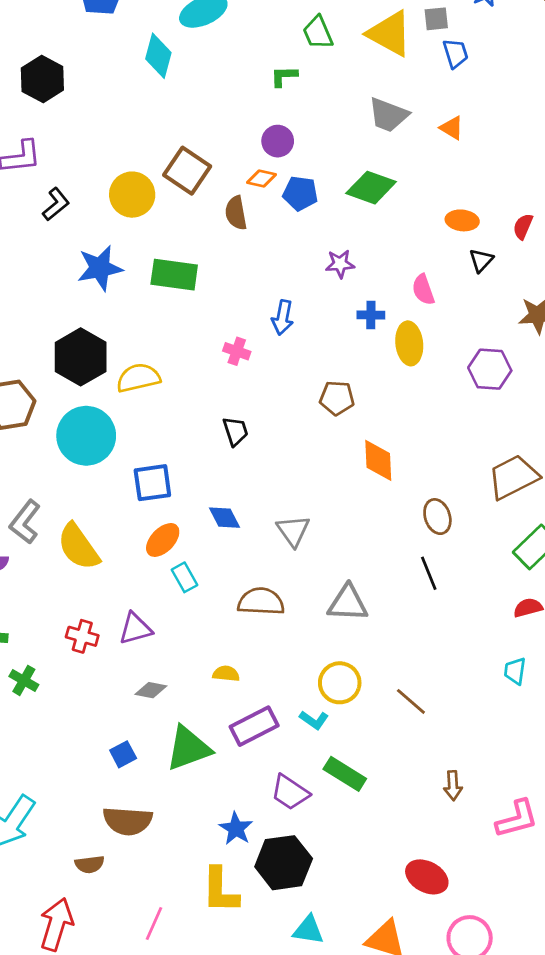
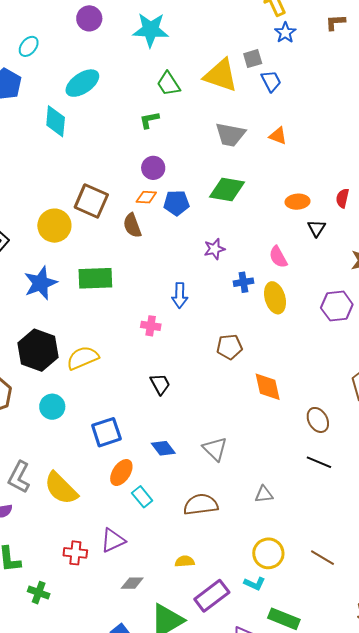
cyan circle: (86, 436) -> (52, 407), size x0.6
black line: (429, 573) -> (319, 462), turned -35
gray triangle: (348, 603) -> (264, 494), size x0.6

